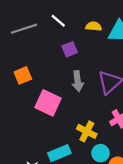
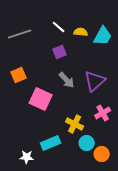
white line: (58, 21) -> (59, 27), moved
gray arrow: (78, 81) -> (67, 80), turned -36

